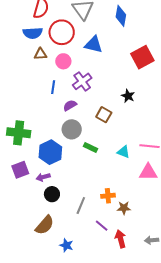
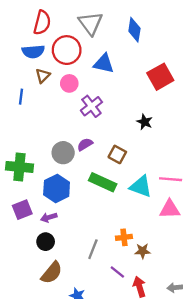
brown triangle: (40, 54) -> (43, 76), turned -40
blue line: (53, 87) -> (21, 97), moved
purple semicircle: (70, 105) -> (85, 144), moved
brown square: (104, 115) -> (117, 154), moved
gray circle: (72, 129) -> (63, 153), moved
green rectangle: (90, 148) -> (103, 182), size x1.6
cyan triangle: (123, 152) -> (141, 186), size x1.5
black circle: (52, 194) -> (46, 242), moved

